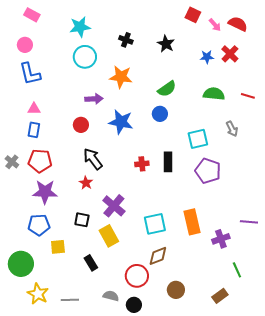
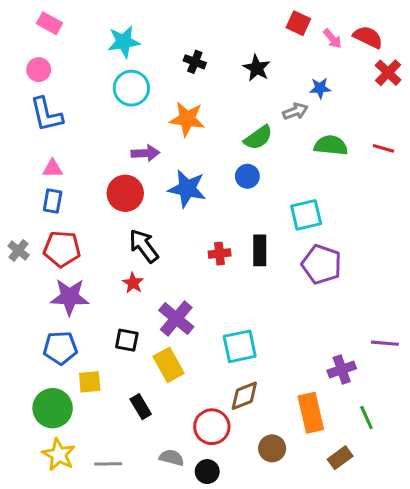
red cross: (230, 54) -> (388, 73), moved
red circle: (81, 125) -> (125, 193), size x1.5
gray arrow: (232, 129) -> (295, 111), moved, turned -84
orange rectangle: (192, 222) -> (311, 413), moved
green circle: (21, 264) -> (53, 408), moved

